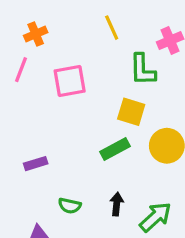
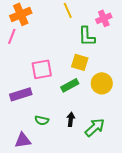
orange cross: (36, 34) -> (21, 14), size x1.5
pink square: (70, 81) -> (42, 69), moved
purple rectangle: (36, 164) -> (21, 94), size x1.5

